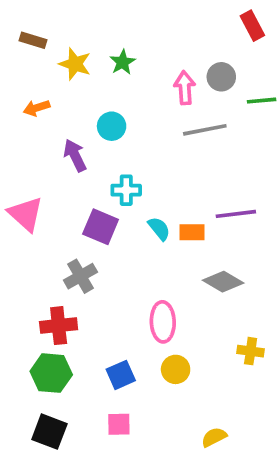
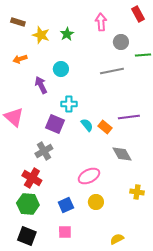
pink arrow: (185, 88) -> (101, 22), moved
orange rectangle: (192, 232) -> (105, 127), turned 40
gray diamond: (223, 282) -> (122, 154), turned 30
pink ellipse: (163, 322) -> (89, 176), turned 65
red cross: (59, 326) -> (32, 178), turned 36

